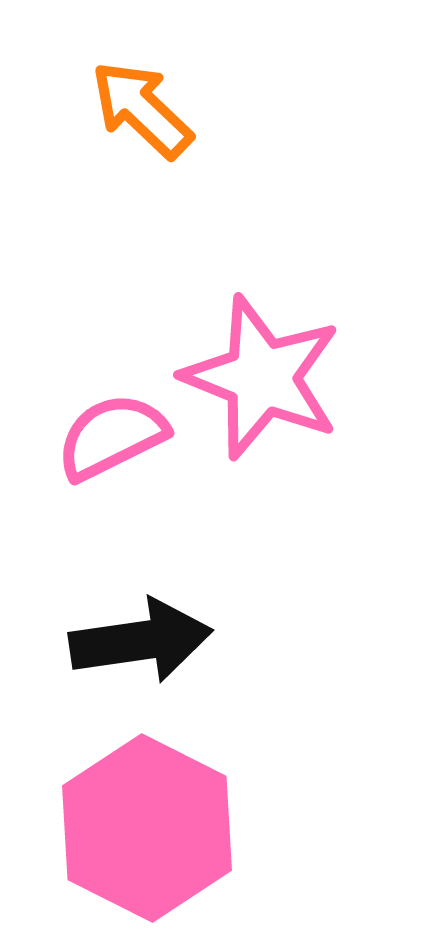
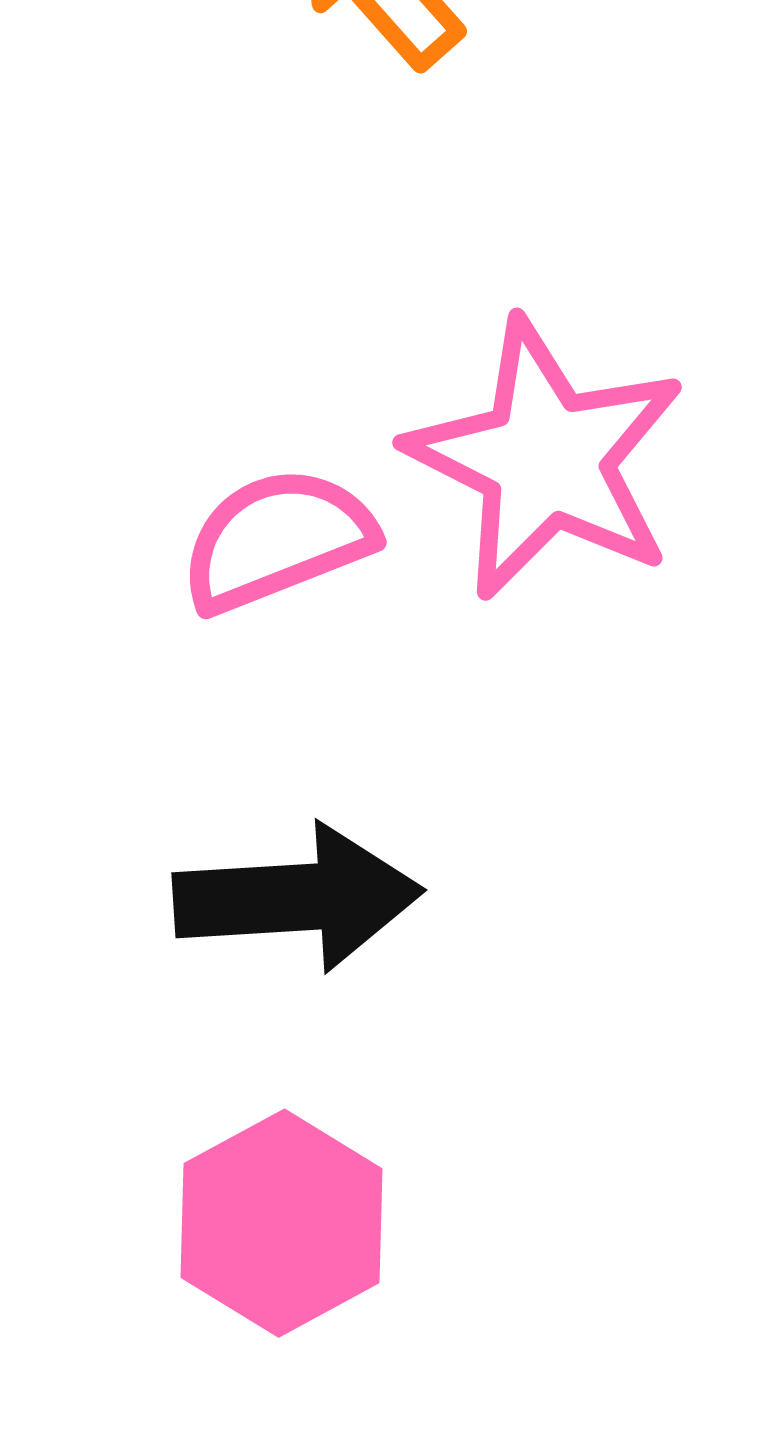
pink hexagon: (147, 828) -> (282, 1223), size x0.7

